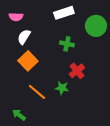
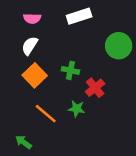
pink semicircle: (16, 17) -> (32, 19), moved
green circle: (96, 26) -> (119, 46), moved
green cross: (67, 44) -> (70, 70), moved

